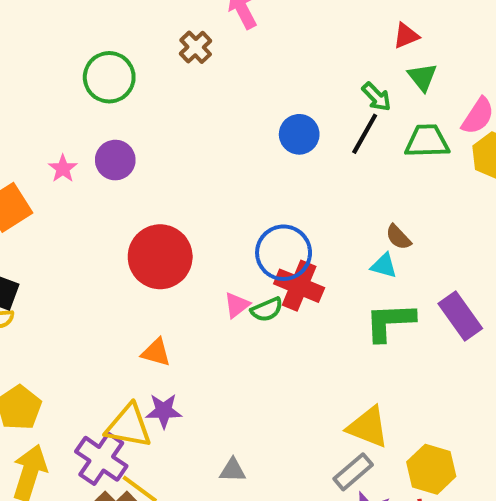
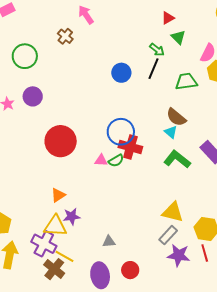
green trapezoid: (427, 141) -> (186, 81), moved
brown semicircle: (398, 237) -> (176, 117), size x1.5
cyan triangle: (384, 266) -> (171, 132), turned 32
pink triangle: (237, 305) -> (101, 160), turned 48
green L-shape: (390, 322) -> (177, 159), turned 48
orange triangle: (156, 352) -> (58, 195), moved, turned -42

